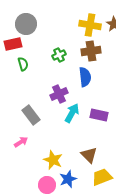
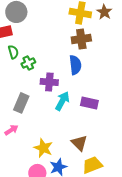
green cross: (59, 55) -> (28, 63), moved
purple cross: (59, 94) -> (49, 82), turned 30
gray rectangle: (31, 115) -> (21, 103), turned 60

